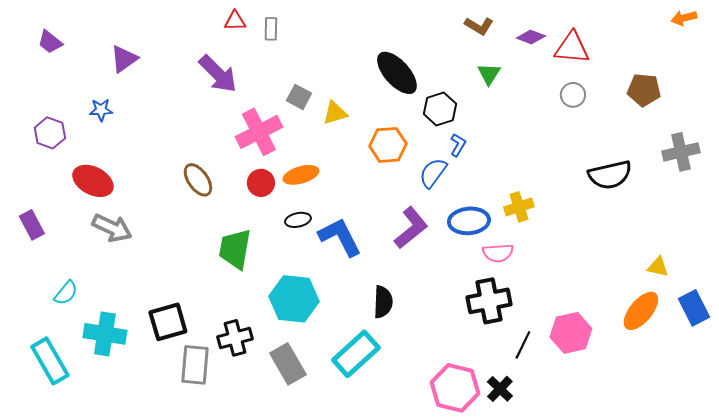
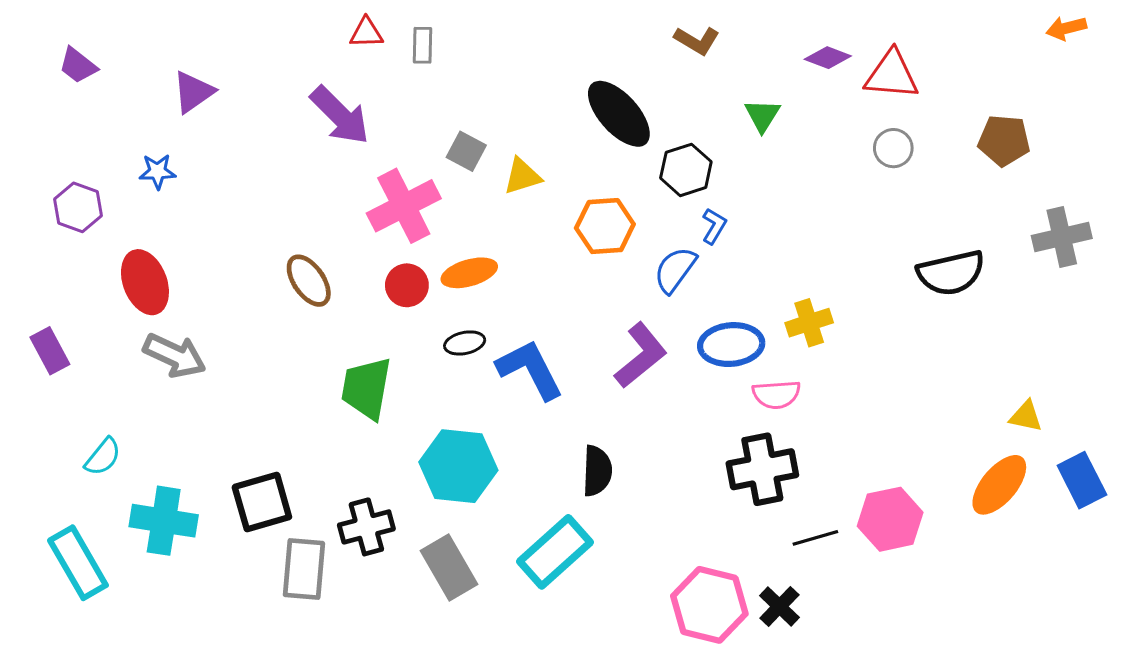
brown L-shape: (479, 26) -> (697, 41), moved
red ellipse: (93, 181) -> (145, 282), turned 42
black line: (523, 345) -> (815, 538), turned 48

